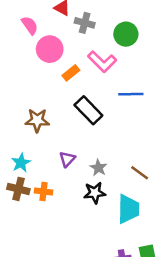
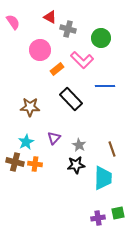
pink semicircle: (30, 25) -> (13, 22), moved
cyan star: (21, 163) -> (26, 142), moved
brown line: (140, 173) -> (112, 149), turned 35

